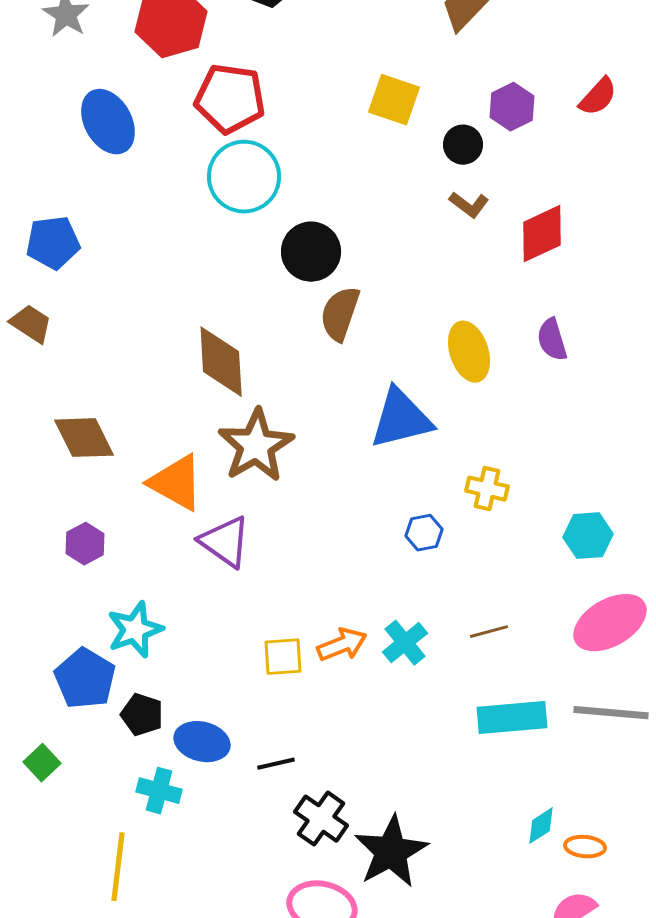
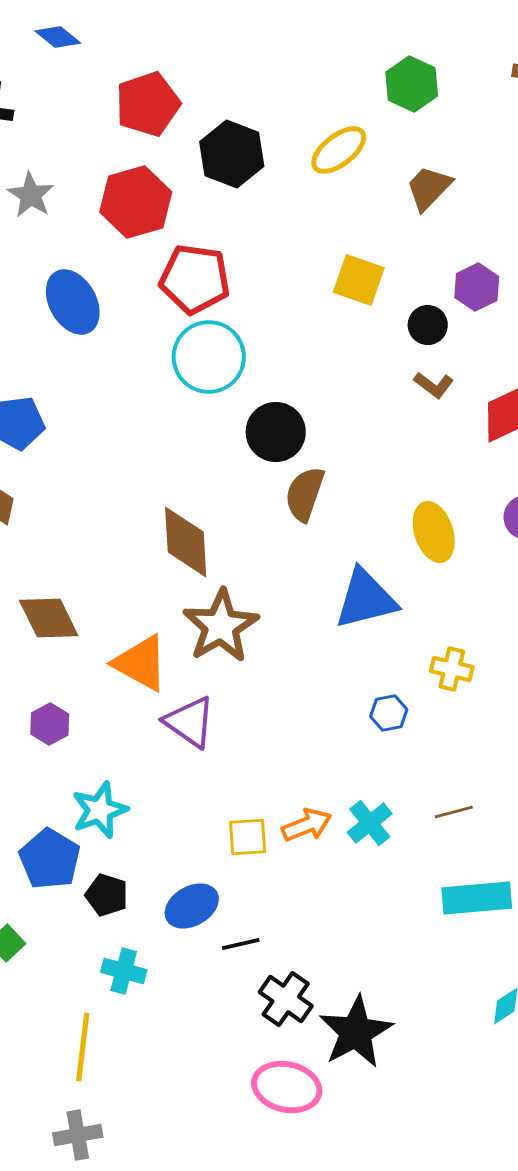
blue ellipse: (202, 742) -> (192, 906), moved, turned -44

